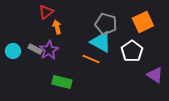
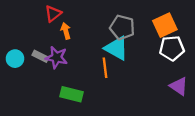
purple star: (49, 50) -> (57, 57), turned -30
white pentagon: (132, 51) -> (172, 48), moved, turned 30
orange line: (91, 59) -> (105, 68), turned 60

